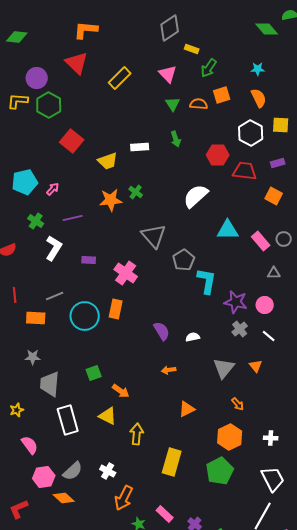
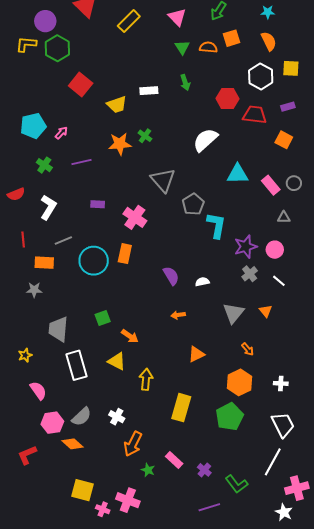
white L-shape: (54, 248) -> (48, 207), moved
purple star: (236, 302) -> (246, 247), turned -30
gray star: (33, 357) -> (34, 290), moved

